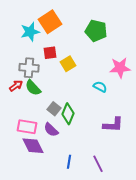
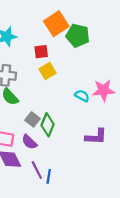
orange square: (50, 22) -> (56, 24), moved
red square: (50, 53) -> (41, 52), moved
pink star: (120, 68) -> (103, 90), moved
purple line: (98, 164) -> (37, 170), moved

